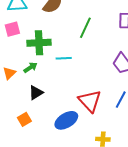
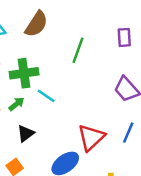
cyan line: (64, 58) -> (46, 96), moved, turned 42
red triangle: (90, 101) -> (91, 137), turned 35

